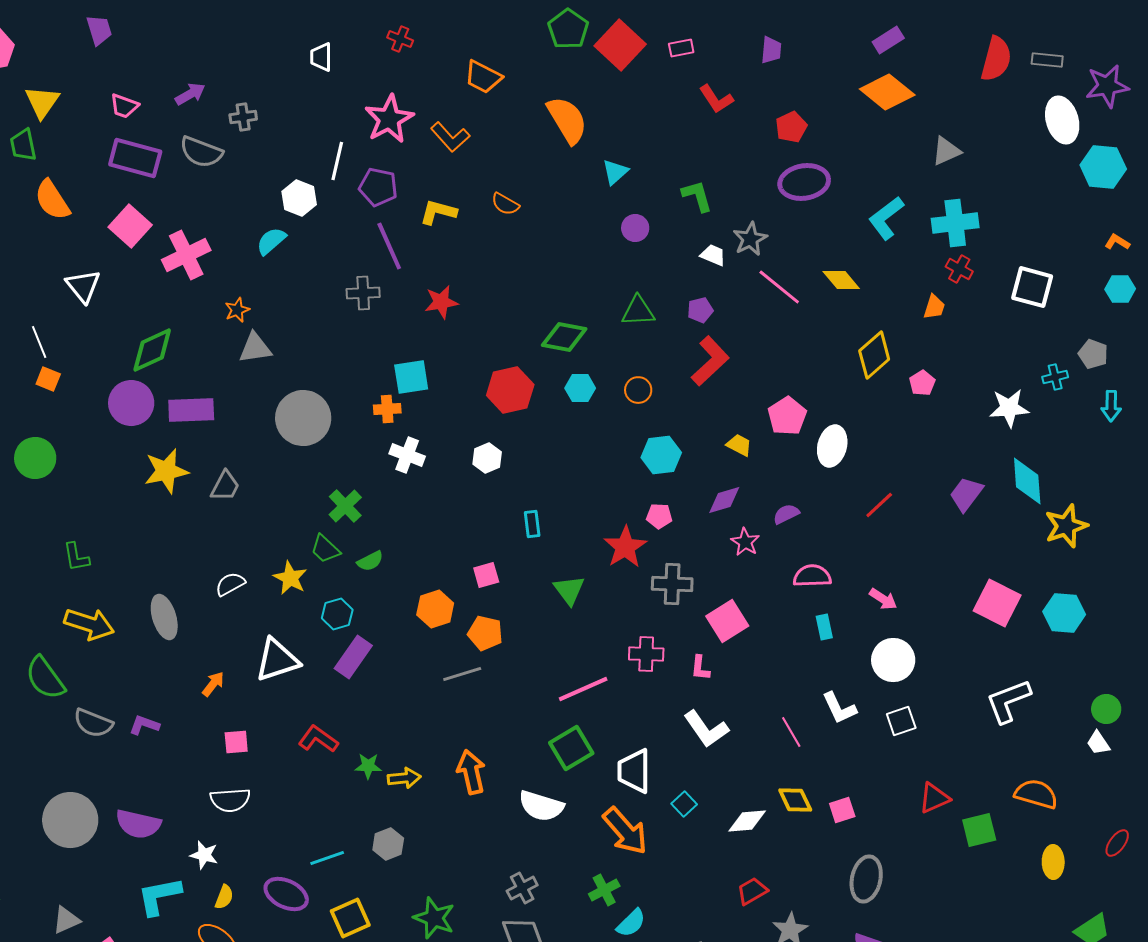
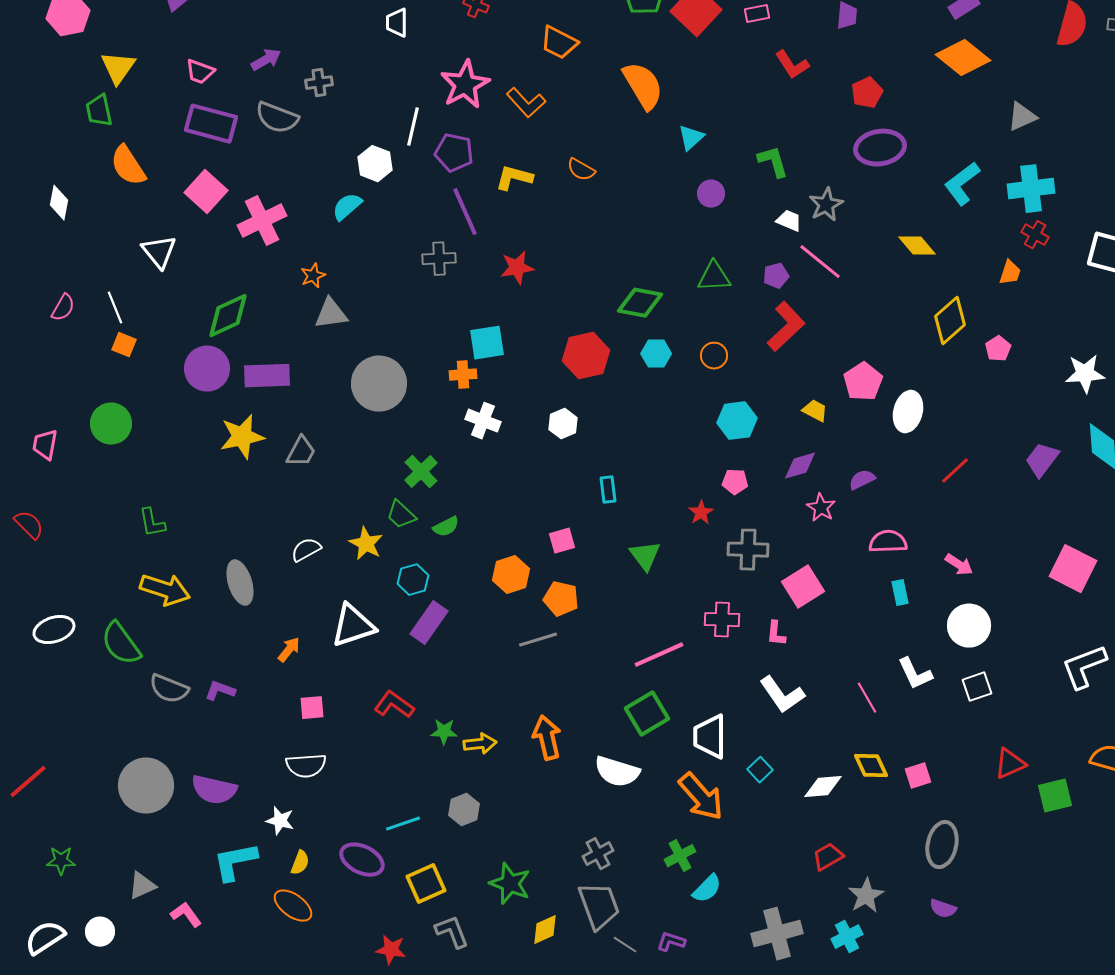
pink line: (779, 287) -> (820, 262), moved
red star: (625, 547) -> (701, 513), size x0.6

